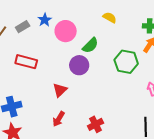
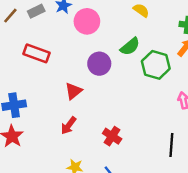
green semicircle: (90, 45) -> (130, 46), moved
red cross: (96, 124) -> (112, 136), turned -35

